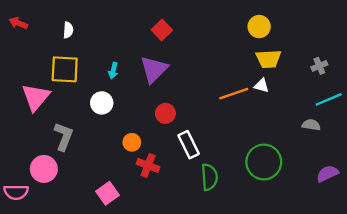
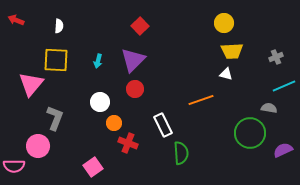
orange line: (234, 94) -> (201, 100), moved
white circle: (102, 103) -> (100, 102), moved
red circle: (165, 113) -> (135, 89), moved
green circle: (264, 162) -> (250, 133), moved

